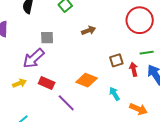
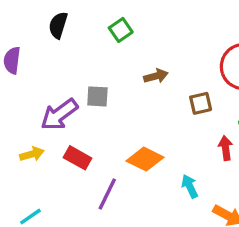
gray square: (47, 38) -> (97, 96), moved
brown square: (116, 60) -> (201, 103), moved
purple line: (66, 103) -> (107, 194), turned 66

